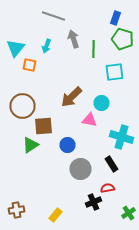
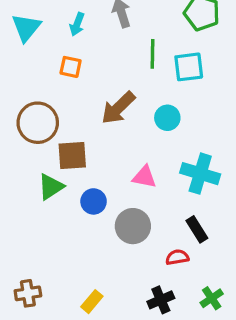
green line: (94, 49) -> (153, 54), moved
orange square: (30, 65) -> (71, 67), moved
pink triangle: (90, 120) -> (144, 177), moved
blue circle: (68, 145) -> (94, 201), moved
black rectangle: (112, 164) -> (197, 229), moved
black cross: (94, 202) -> (161, 300), moved

